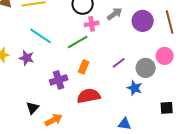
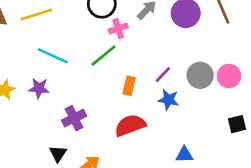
pink circle: (165, 56) -> (229, 76), moved
orange rectangle: (84, 67) -> (129, 86), moved
purple cross: (59, 80) -> (74, 118), moved
blue star: (135, 88) -> (168, 100), moved

